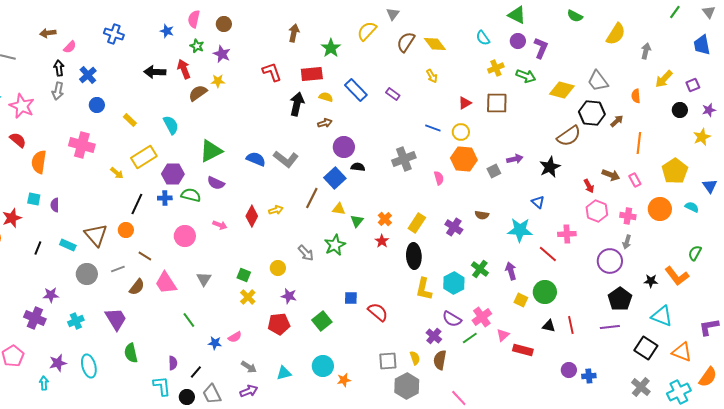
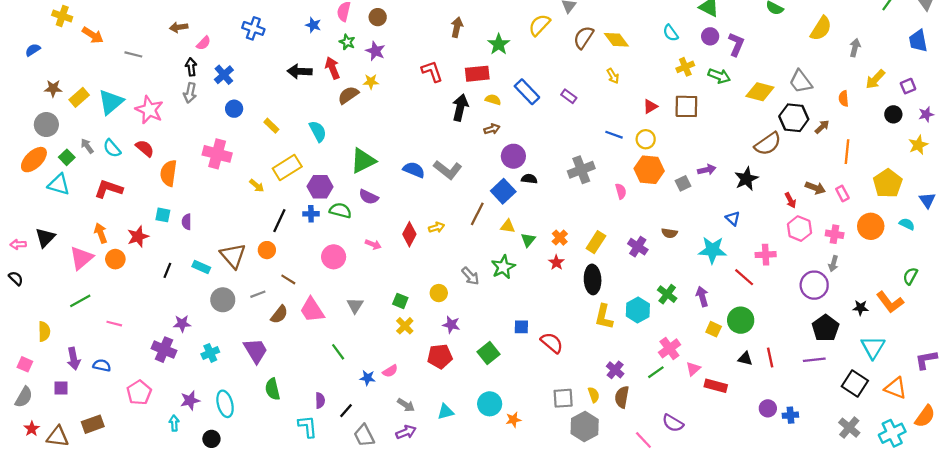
cyan triangle: (662, 316) -> (873, 347), turned 40
purple semicircle: (452, 319) -> (673, 423), moved
black circle: (187, 397) -> (211, 439), moved

